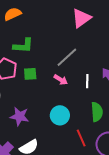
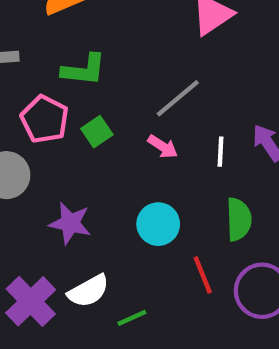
green square: (30, 74) -> (97, 132), turned -32

